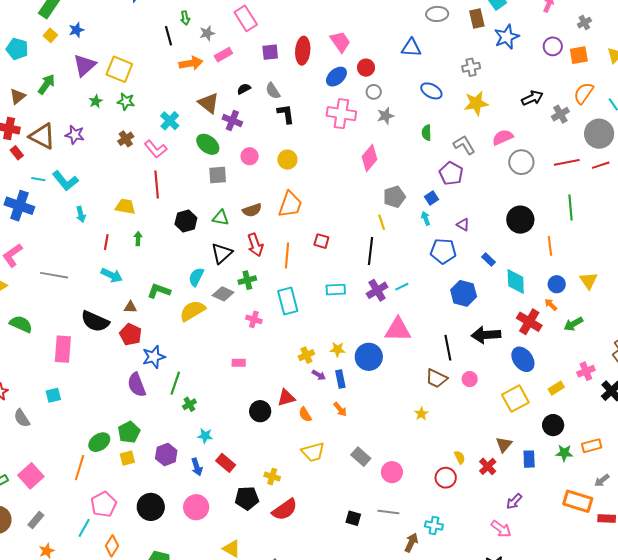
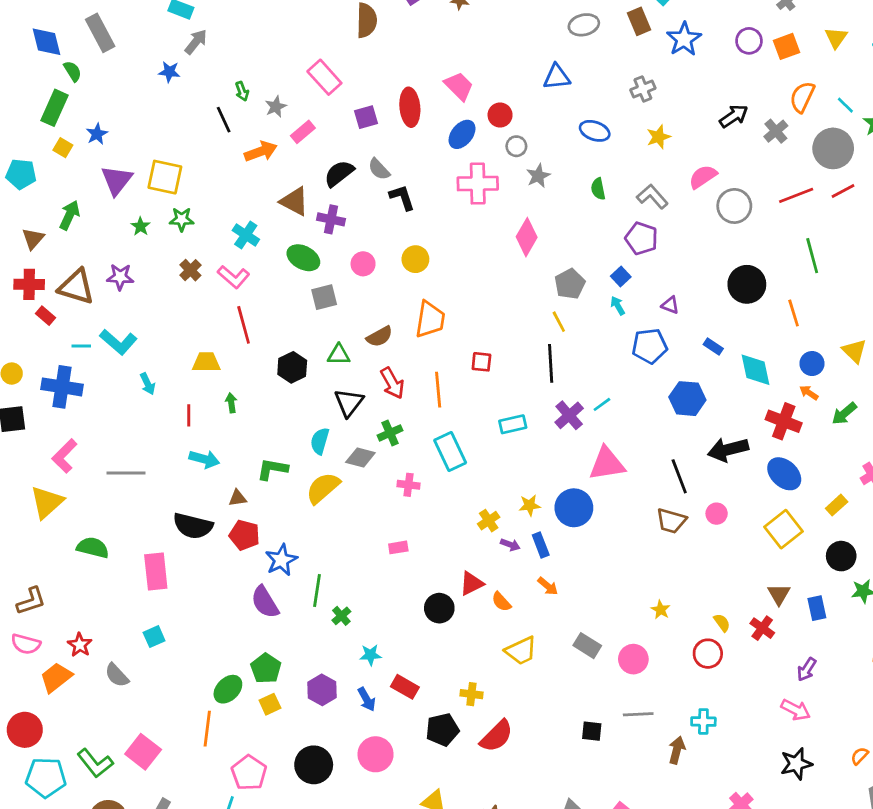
black semicircle: (244, 89) -> (339, 173), size x1.6
yellow star: (476, 103) -> (658, 137), size x0.7
yellow star: (421, 414) -> (661, 610), moved

